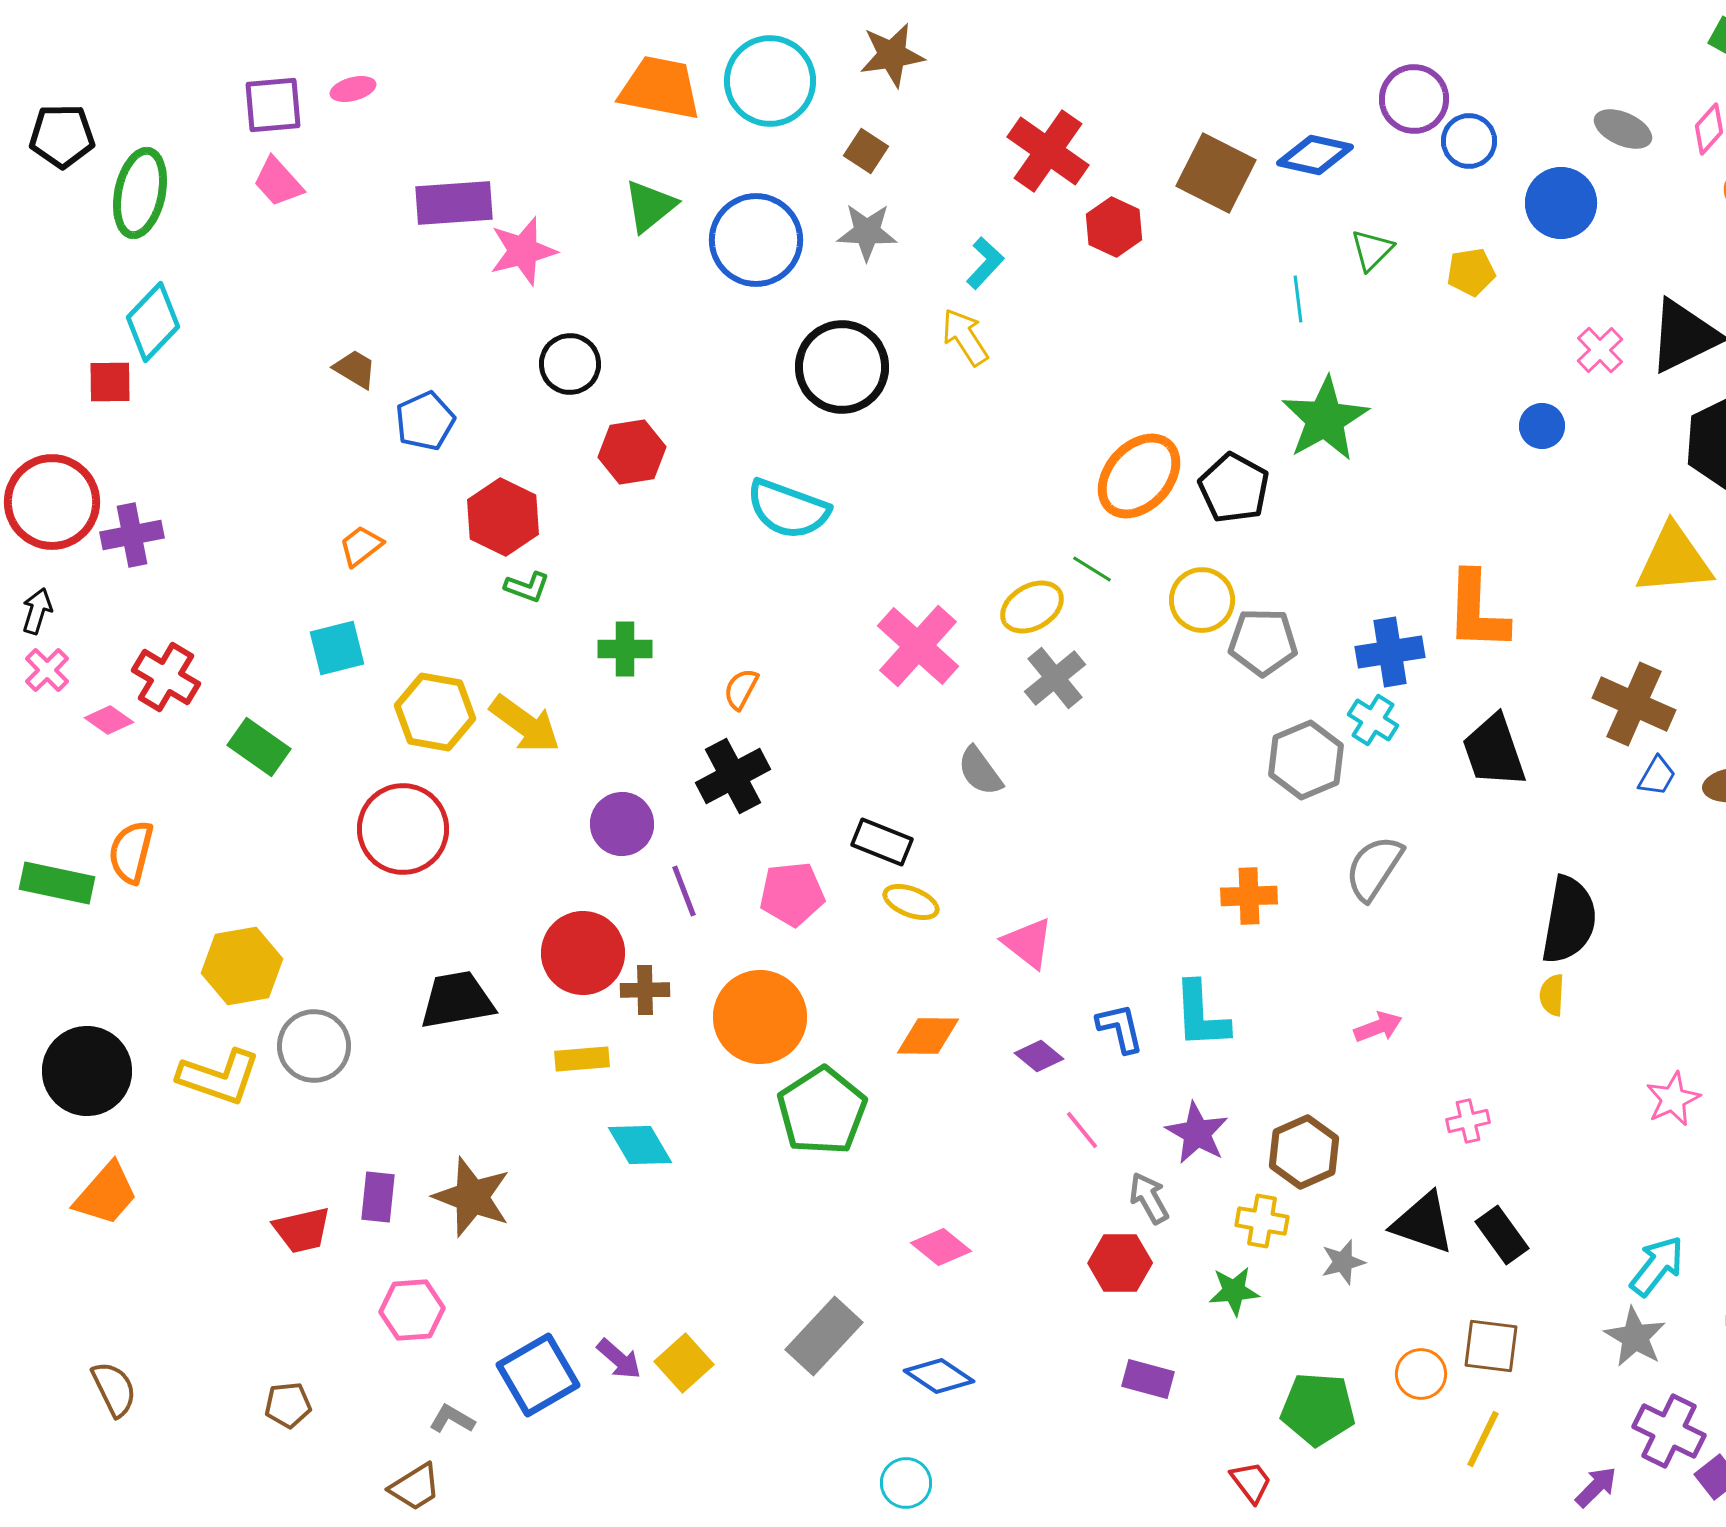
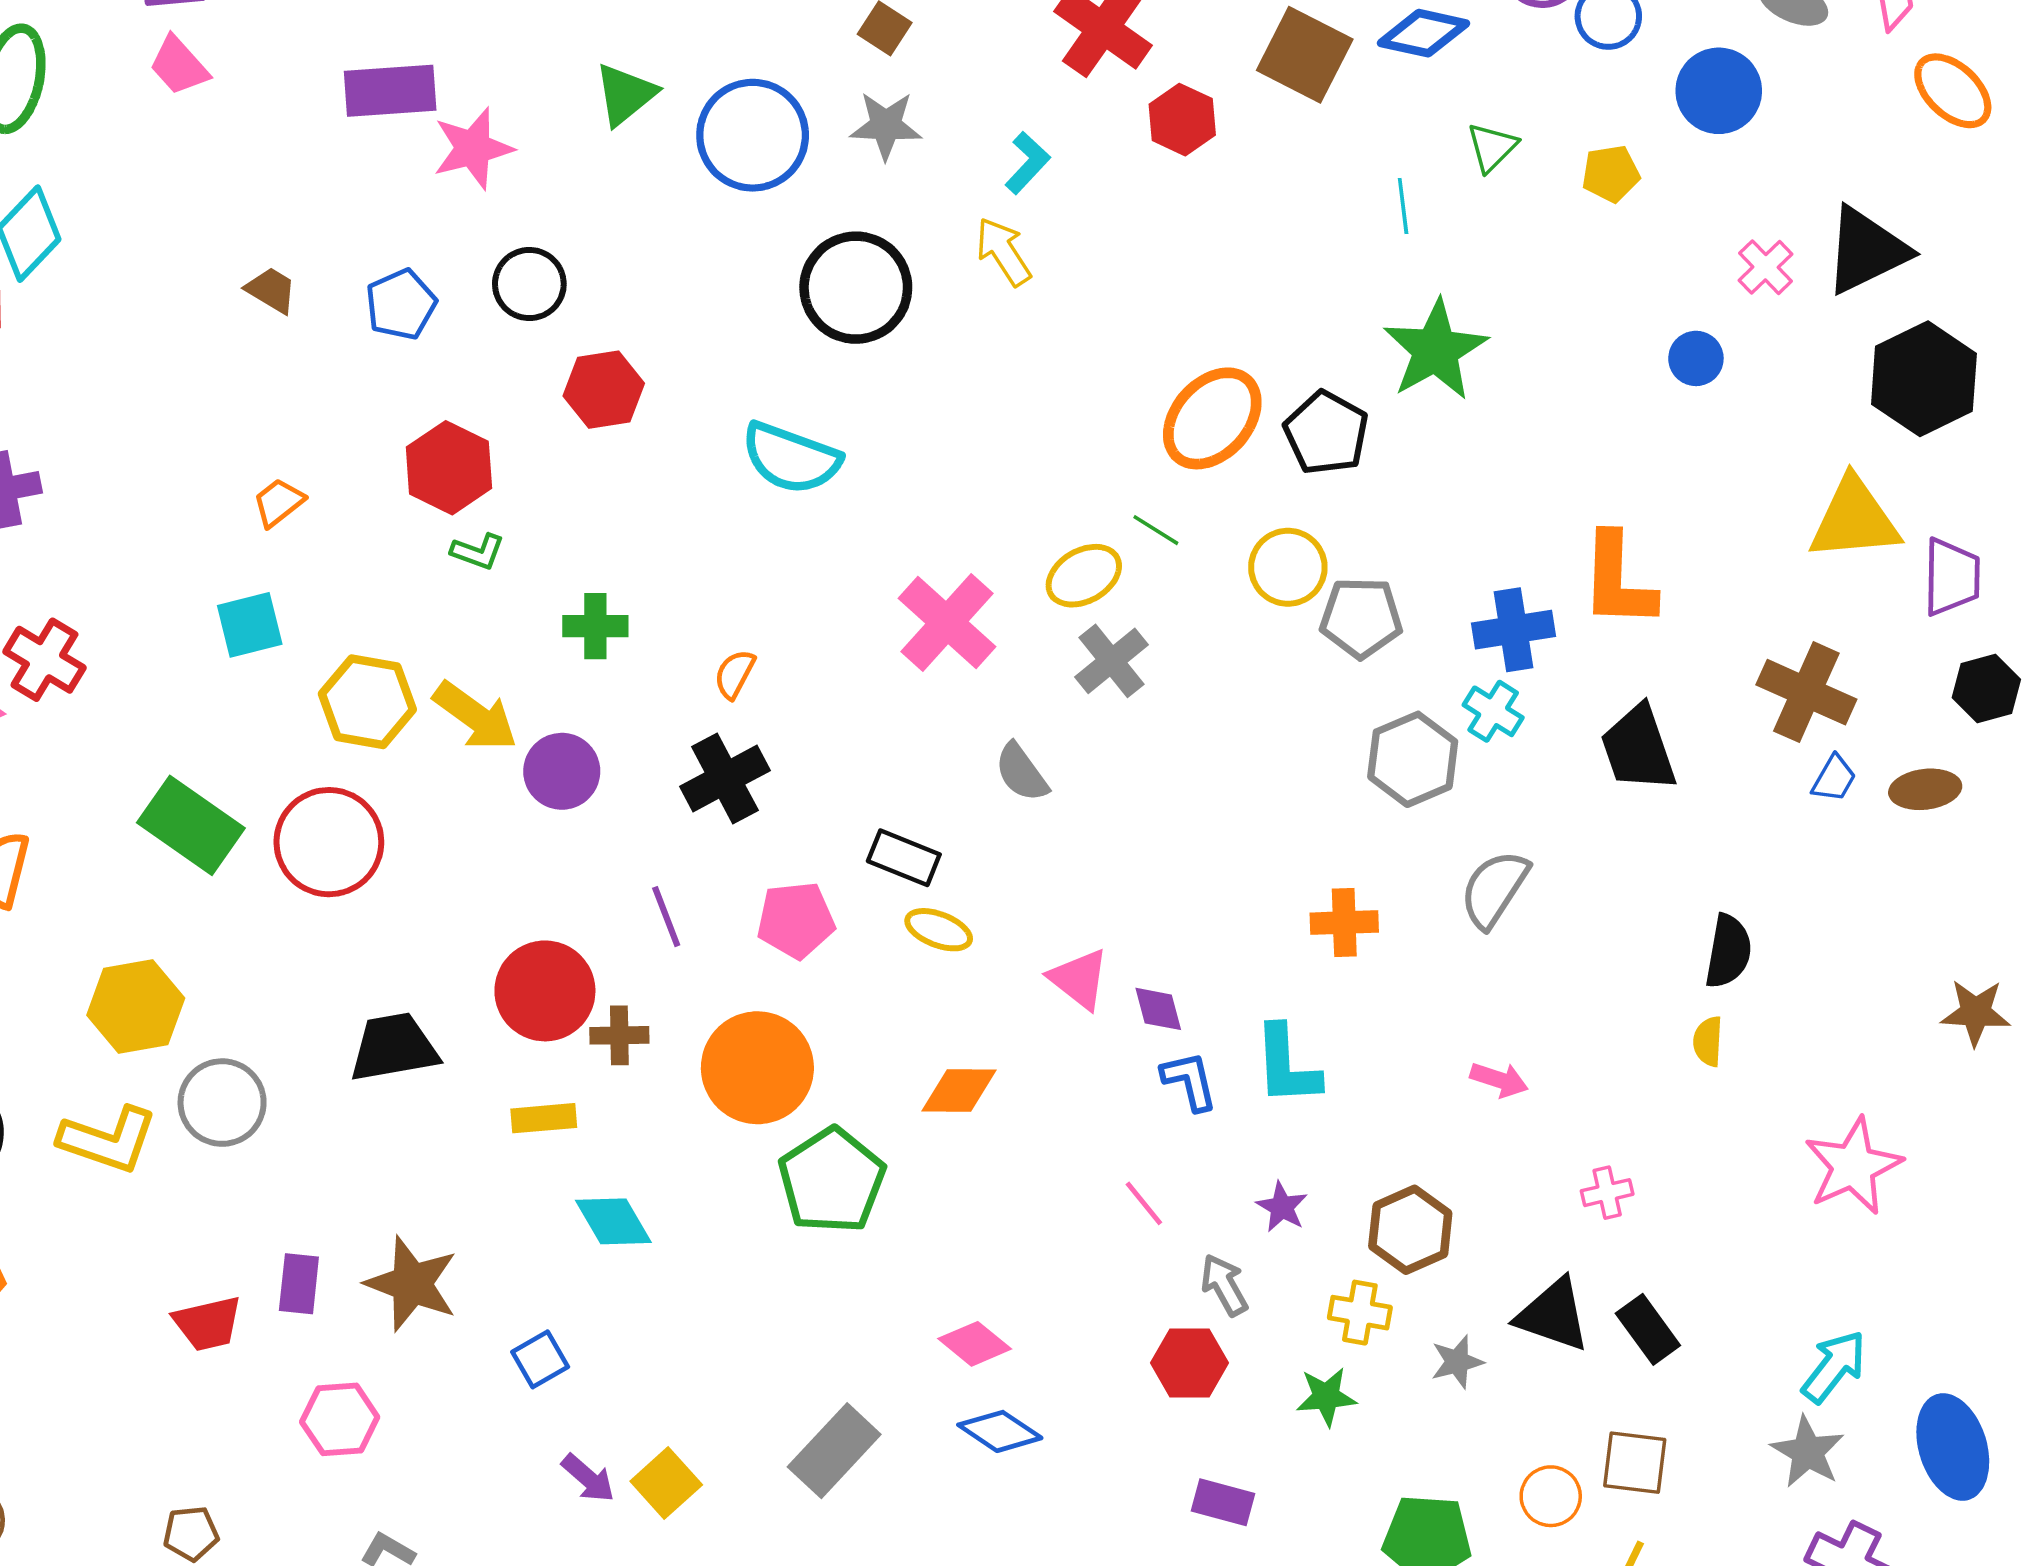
blue pentagon: (425, 421) -> (401, 304), moved
green rectangle: (259, 747) -> (191, 825), moved, size x1.4
purple circle: (622, 824) -> (562, 771), moved
black semicircle: (1569, 920) -> (1728, 951), size x0.7
pink arrow: (1378, 1027) -> (1499, 1080), turned 39
purple diamond: (1039, 1056) -> (1158, 1009), moved, turned 36
pink star: (1673, 1099) -> (1853, 1166), size x1.5
purple star: (1197, 1133) -> (1282, 1207), size x0.7
blue square: (538, 1375) -> (540, 1359), moved, size x0.6
blue diamond: (939, 1376) -> (1000, 1431), moved

